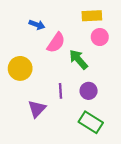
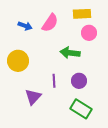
blue arrow: (37, 25) -> (25, 26), moved
pink semicircle: (56, 43) -> (50, 23), moved
green arrow: (78, 59) -> (70, 53), turned -42

